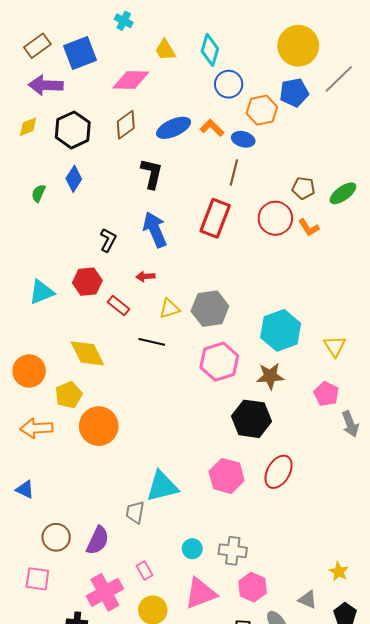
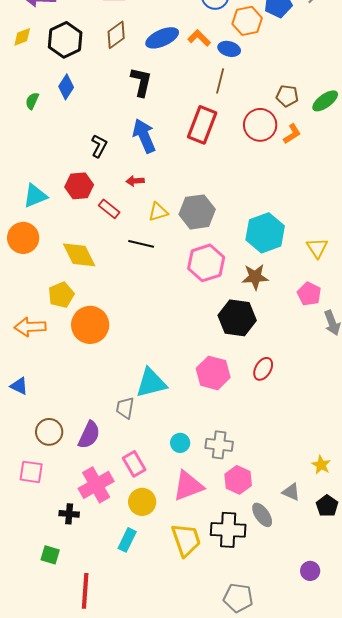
orange L-shape: (309, 228) -> (292, 134), turned -90
orange circle: (29, 371) -> (23, 238), moved
red ellipse: (279, 472) -> (263, 369), size x0.7
pink rectangle: (144, 571) -> (134, 464), size x1.4

